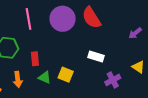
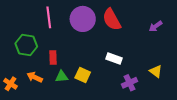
purple arrow: (135, 33) -> (156, 26), moved
green triangle: (45, 77) -> (62, 77), turned -32
orange arrow: (18, 79) -> (35, 77), turned 119

